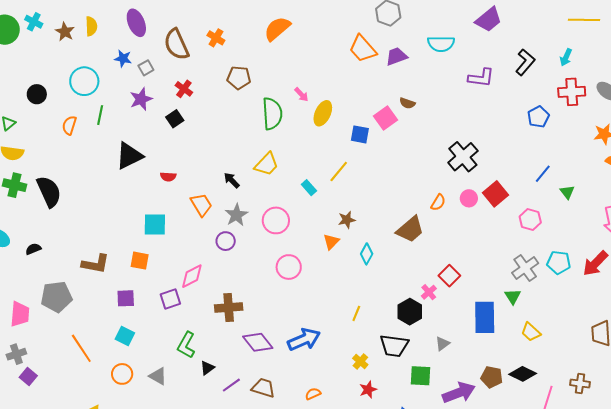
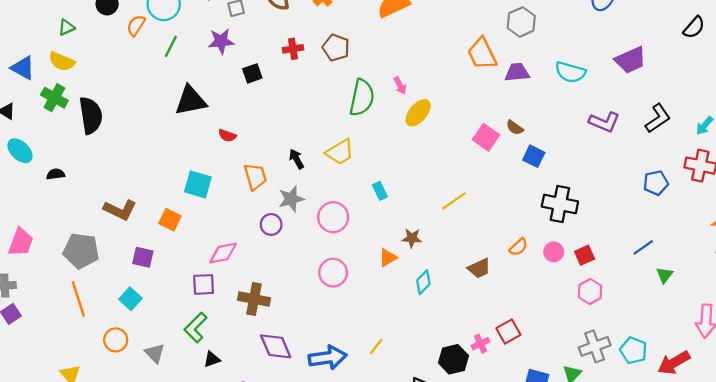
red cross: (184, 89) -> (293, 49), moved, turned 30
pink square: (385, 118) -> (486, 137), turned -35
orange semicircle: (69, 125) -> (136, 25), moved
blue square: (360, 134) -> (534, 156), moved
black cross: (463, 157) -> (560, 204), turned 36
yellow line: (339, 171) -> (454, 201), moved
red square: (496, 194) -> (585, 255), size x0.7
pink hexagon: (530, 219) -> (590, 292), moved
brown trapezoid: (410, 229) -> (479, 268), size x0.7
gray pentagon: (56, 297) -> (81, 251), moved
purple square: (170, 299) -> (204, 284), moved
yellow line: (356, 313) -> (376, 346), moved

